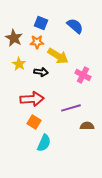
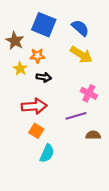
blue square: (41, 23) -> (44, 25), size x1.6
orange star: (37, 42) -> (37, 56), moved
yellow arrow: (58, 56) -> (81, 55), moved
pink cross: (83, 75) -> (89, 93), moved

